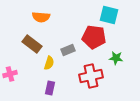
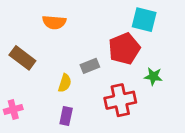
red pentagon: (94, 37) -> (124, 49), turned -30
brown rectangle: (32, 44) -> (22, 58), moved
pink cross: (10, 74) -> (13, 109), moved

